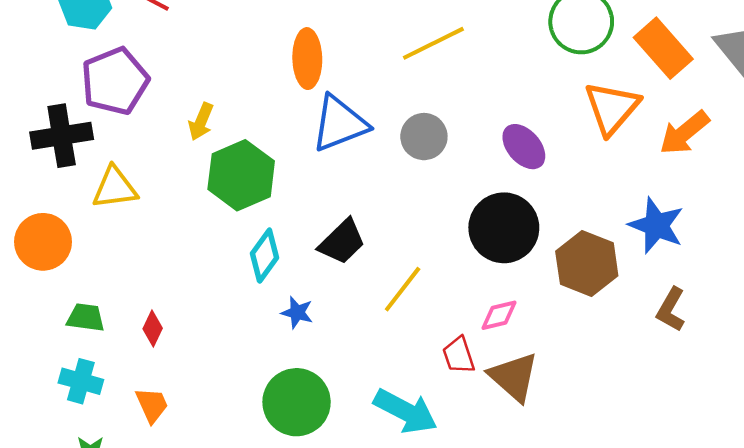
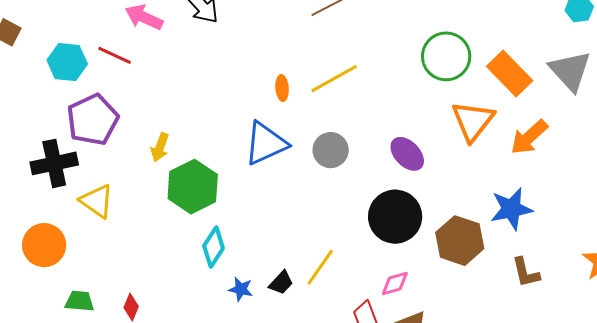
orange ellipse: (307, 59) -> (282, 88), moved, size x0.6
yellow triangle: (115, 188) -> (97, 201), turned 45
blue star: (656, 225) -> (511, 209), turned -30
black trapezoid: (342, 242) -> (281, 283), moved, size x0.7
brown L-shape: (671, 309) -> (526, 272), turned -40

